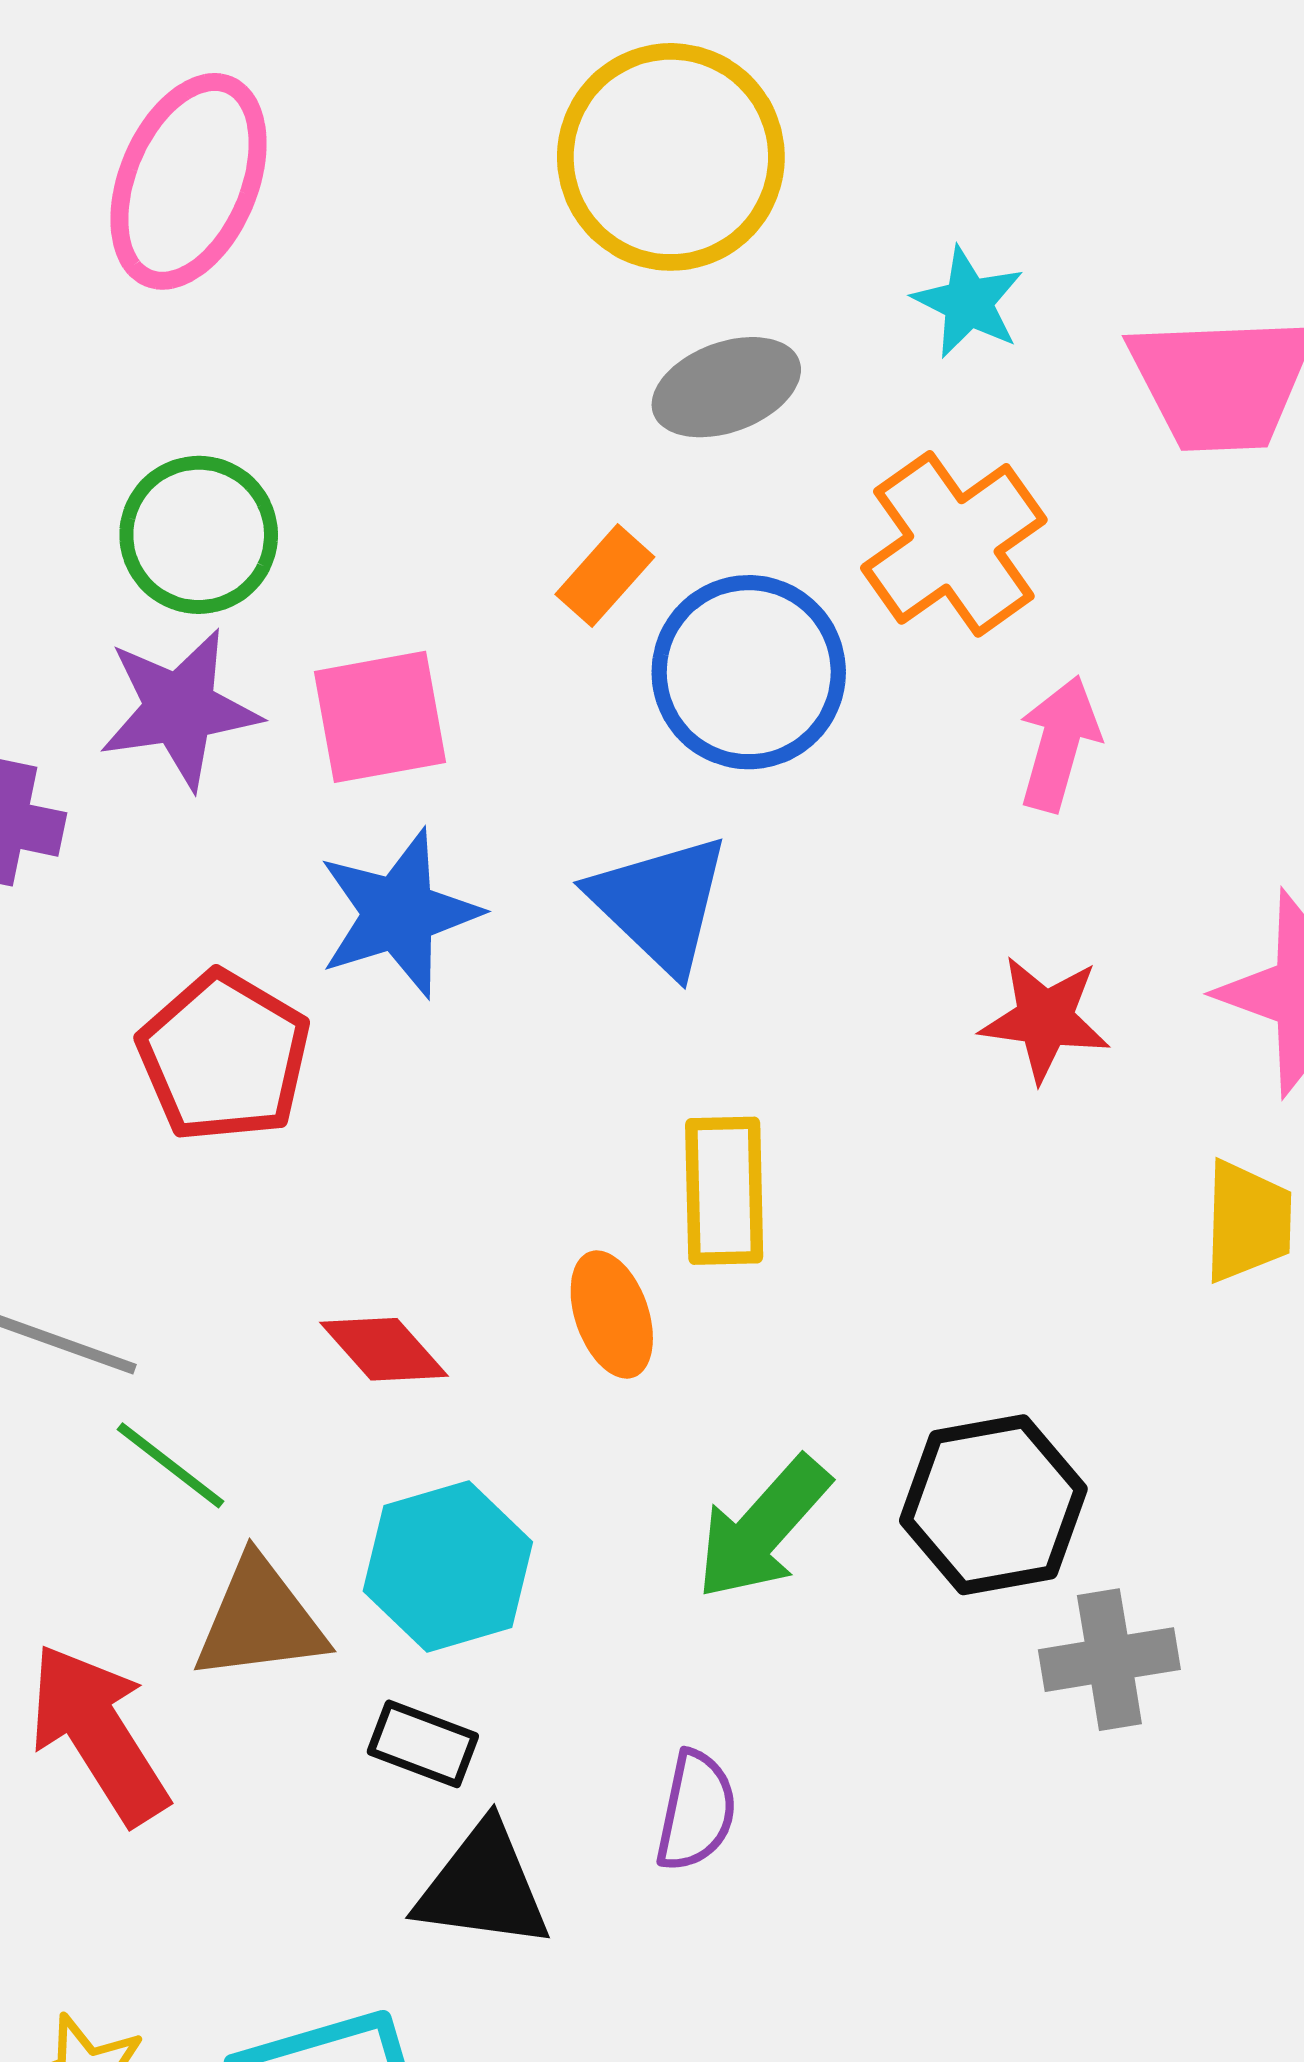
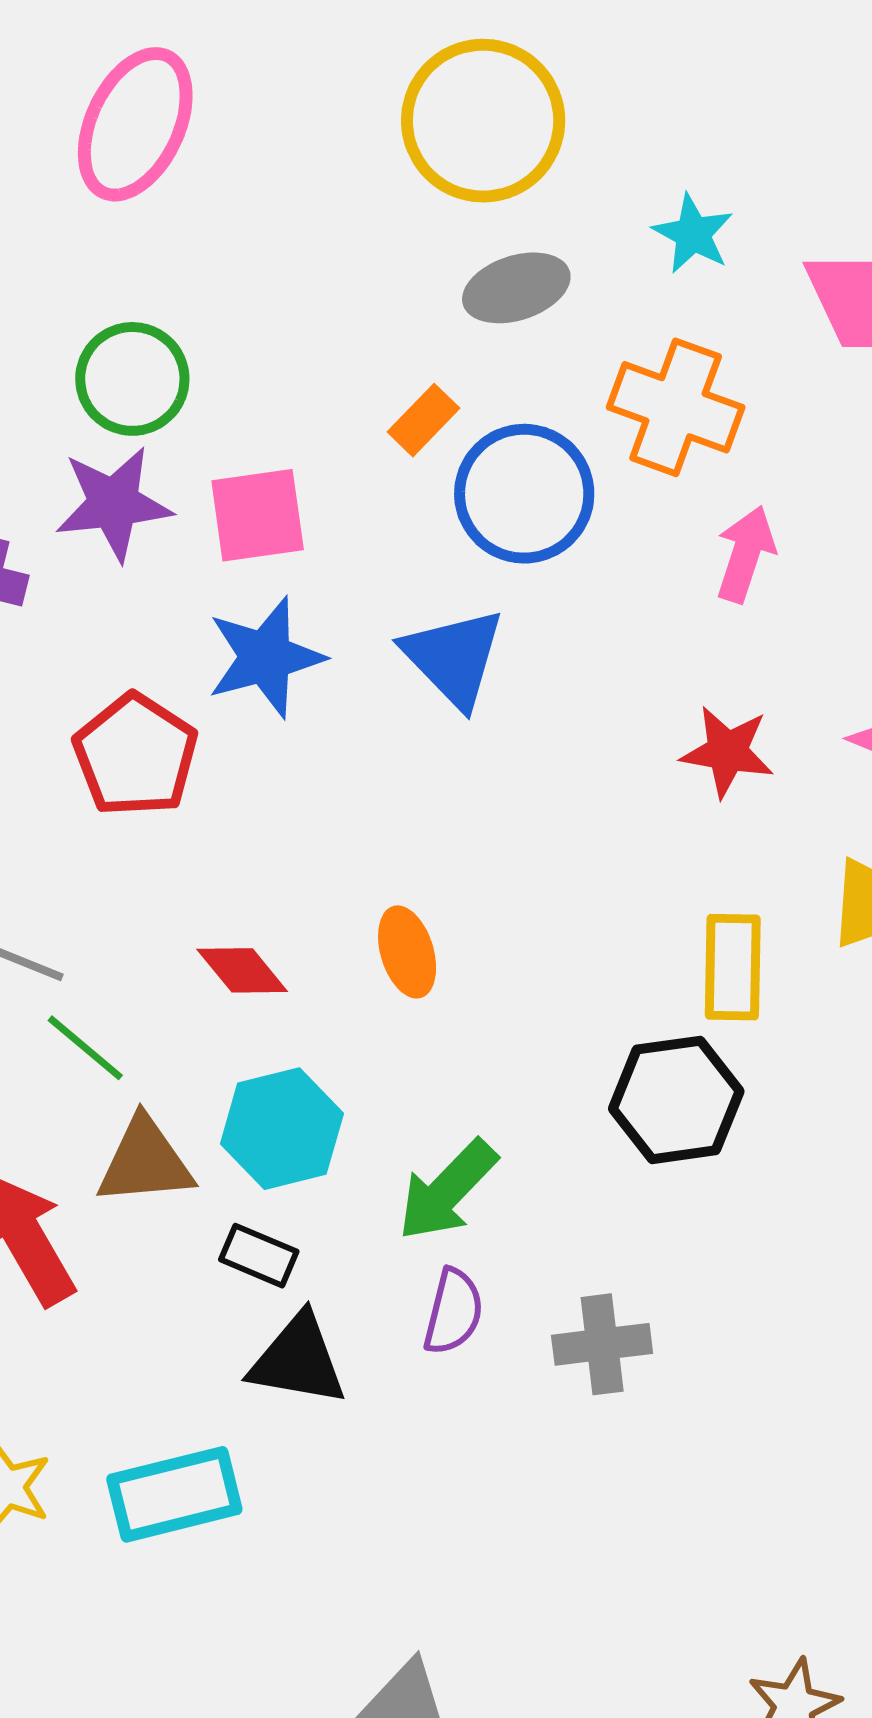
orange cross: (954, 544) -> (676, 407), turned -37
yellow rectangle: (724, 1191) -> (733, 967), moved
green arrow: (763, 1528) -> (447, 1190), moved
gray cross: (1109, 1660) -> (602, 1344), moved

